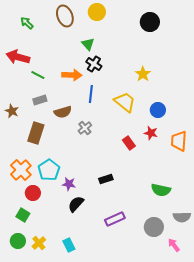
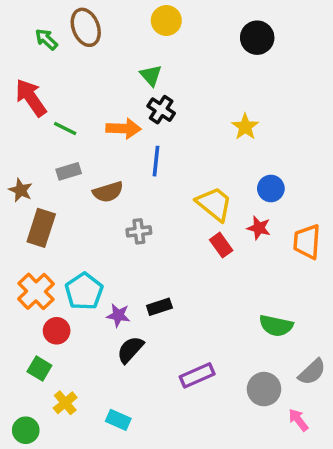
brown ellipse: (65, 16) -> (86, 27), moved
red arrow: (18, 57) -> (31, 98), turned 40
yellow trapezoid: (125, 102) -> (214, 204), moved
gray cross: (85, 128) -> (139, 231), moved, turned 32
brown rectangle: (36, 133) -> (41, 228), moved
black rectangle: (106, 179) -> (159, 307), moved
gray semicircle: (182, 217) -> (312, 372), turned -42
green circle: (18, 241) -> (26, 430), moved
yellow cross: (39, 243) -> (65, 403), moved
cyan rectangle: (69, 245) -> (118, 420), turned -40

